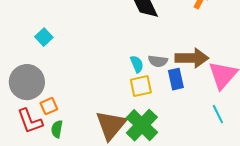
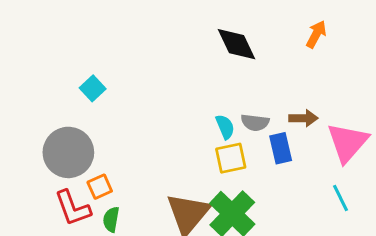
brown arrow: (192, 58) -> (303, 118), size x0.6

